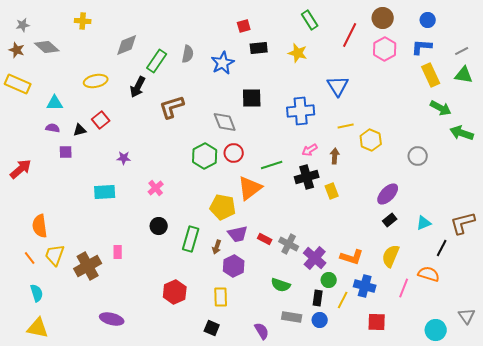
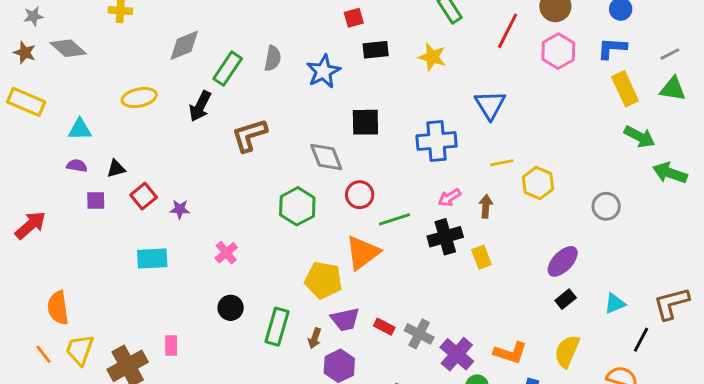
red square: (101, 120) -> (144, 196), moved
red circle: (234, 153) -> (360, 195), moved

